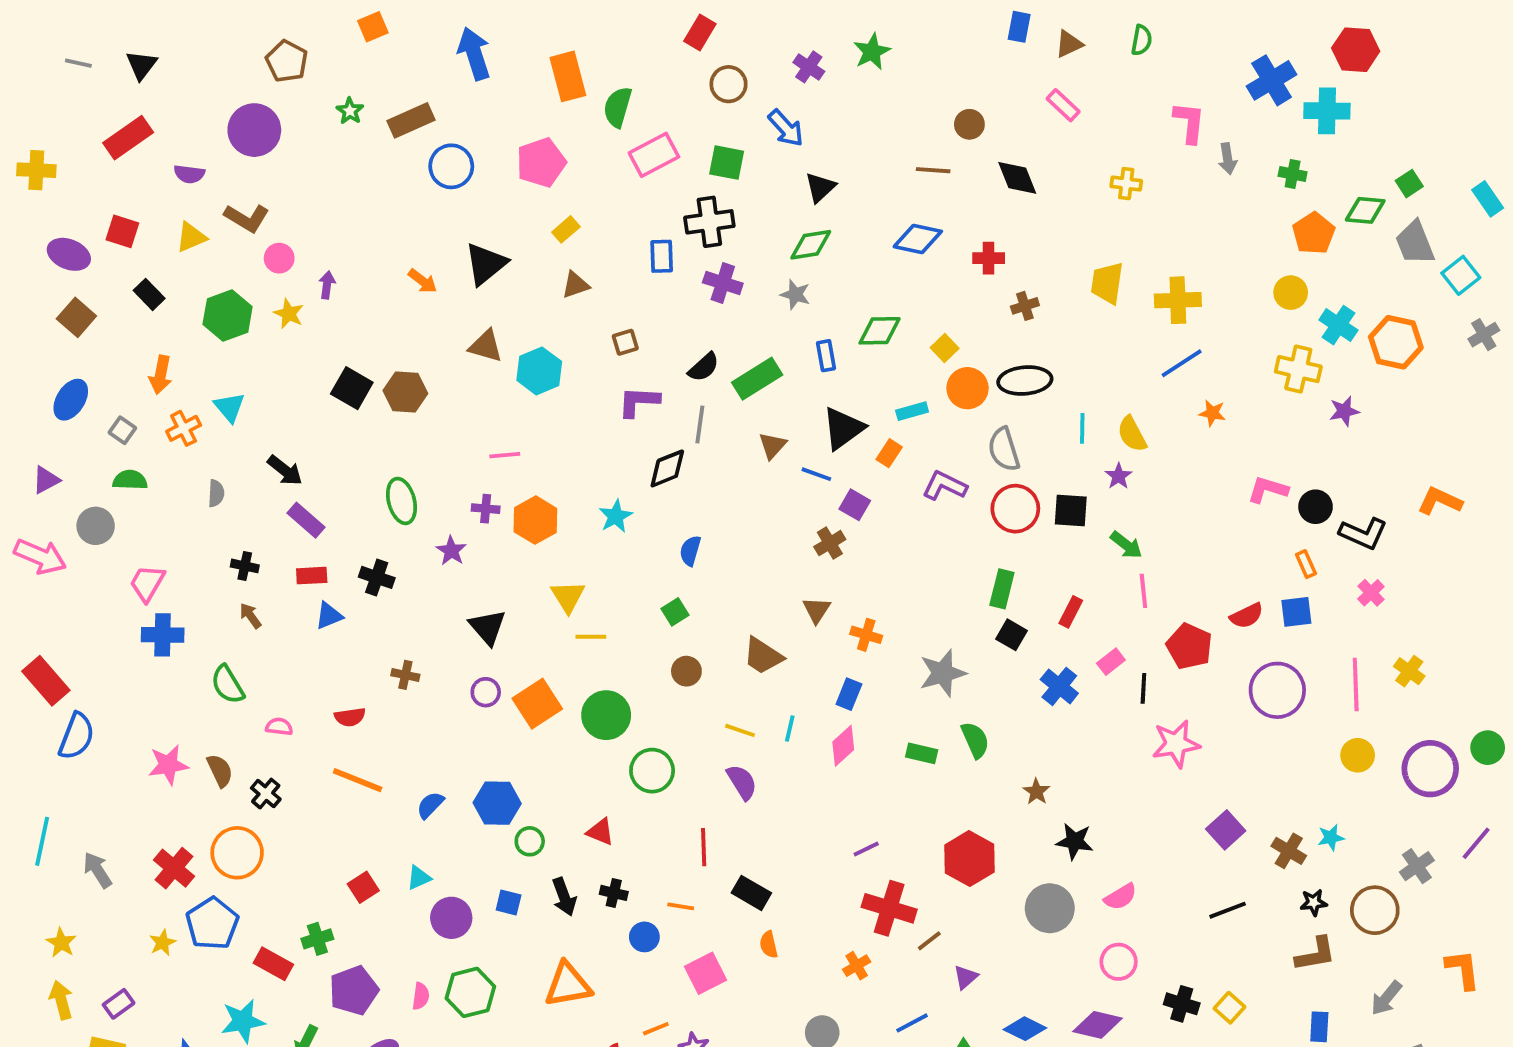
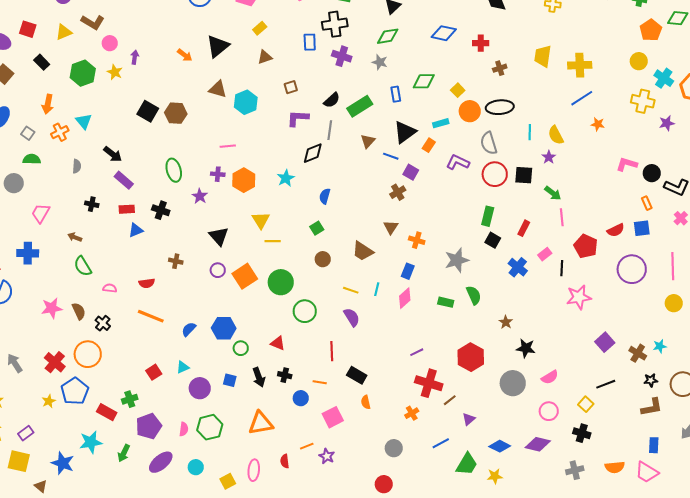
brown arrow: (250, 616) -> (75, 237), moved, turned -32
blue cross: (163, 635) -> (28, 253), moved
yellow square: (1229, 1008) -> (586, 404), moved

